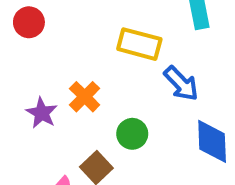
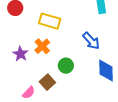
yellow rectangle: (139, 44) -> (50, 21), moved

